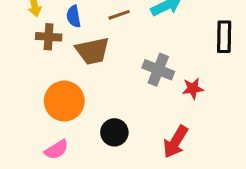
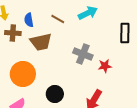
brown line: (119, 15) -> (58, 19), turned 48

